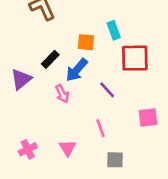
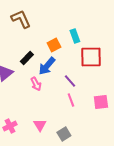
orange square: (86, 42) -> (54, 45), turned -32
pink line: (100, 128) -> (71, 100), moved
gray square: (115, 160) -> (64, 134), moved, turned -32

